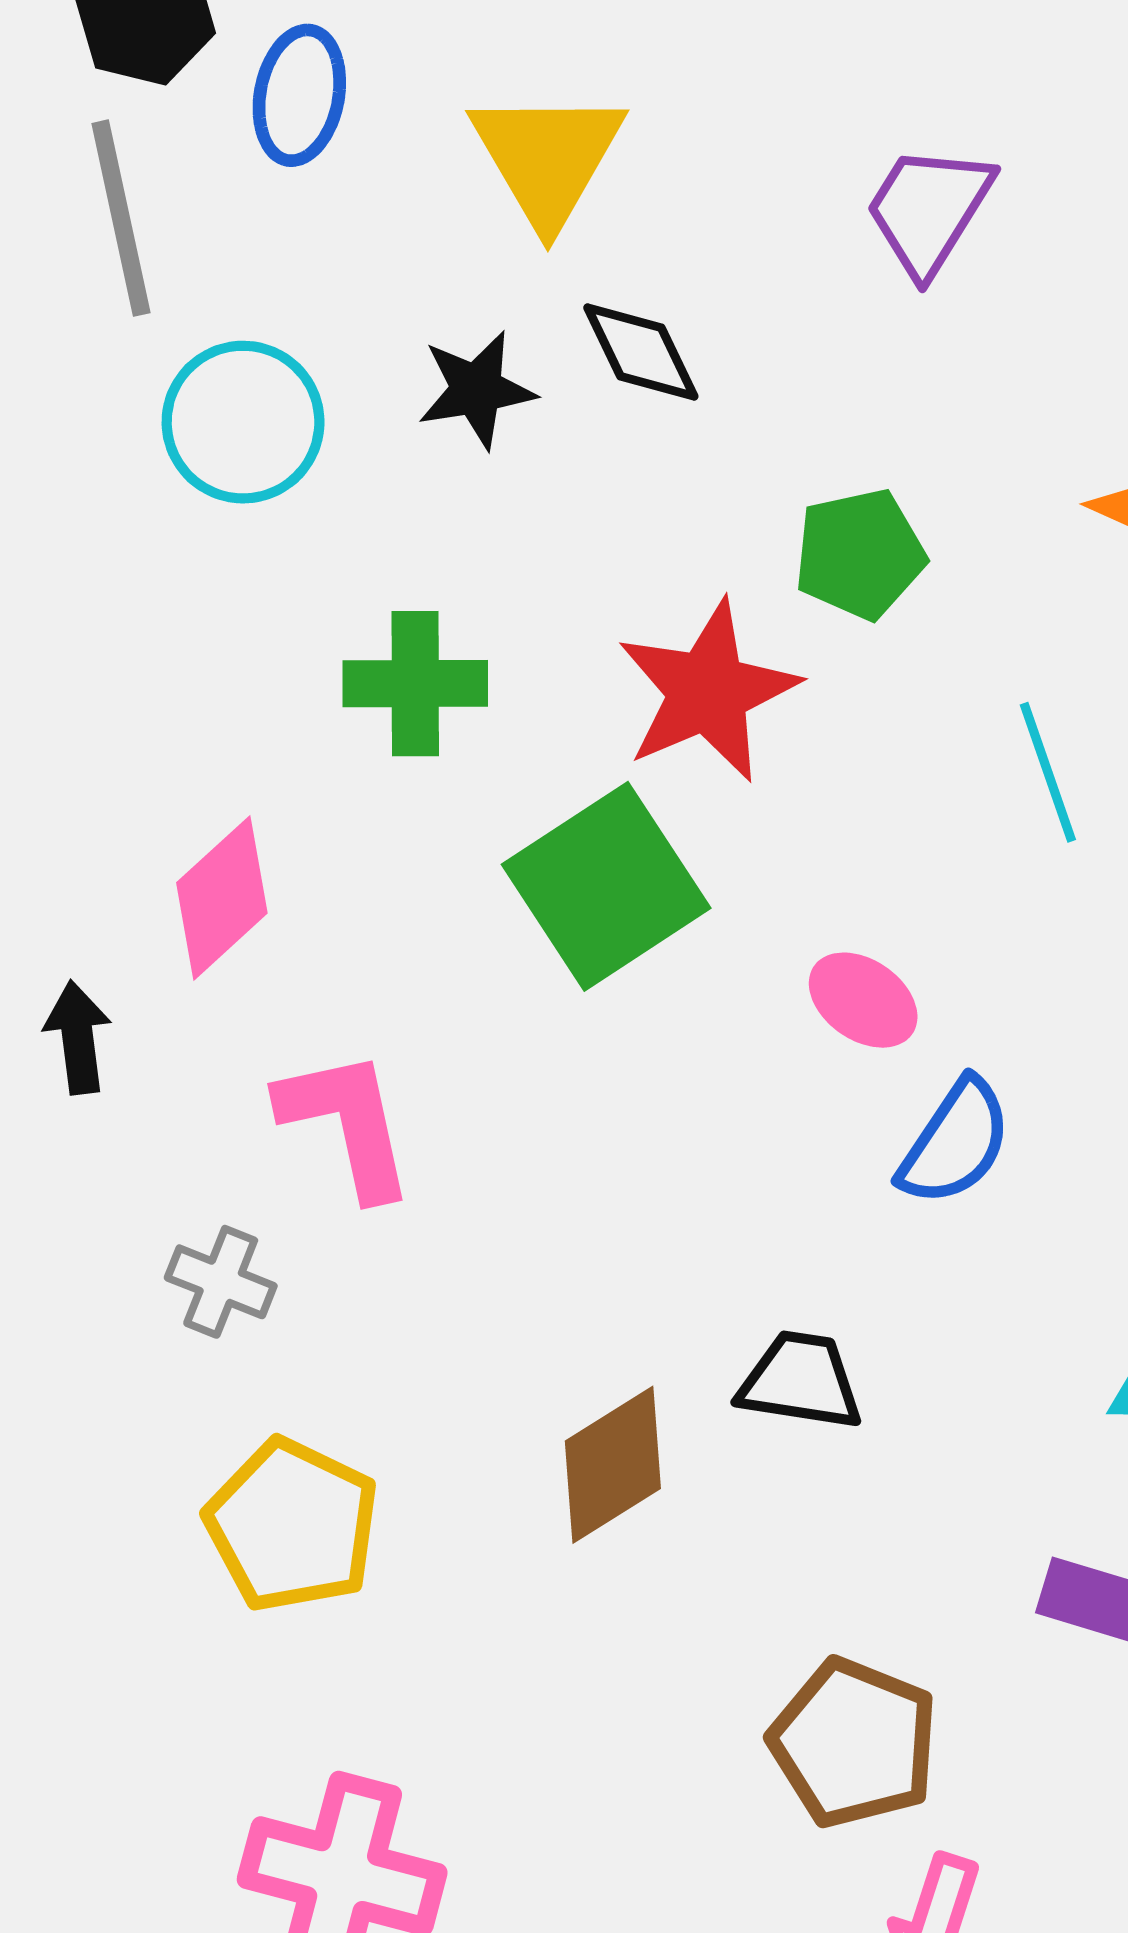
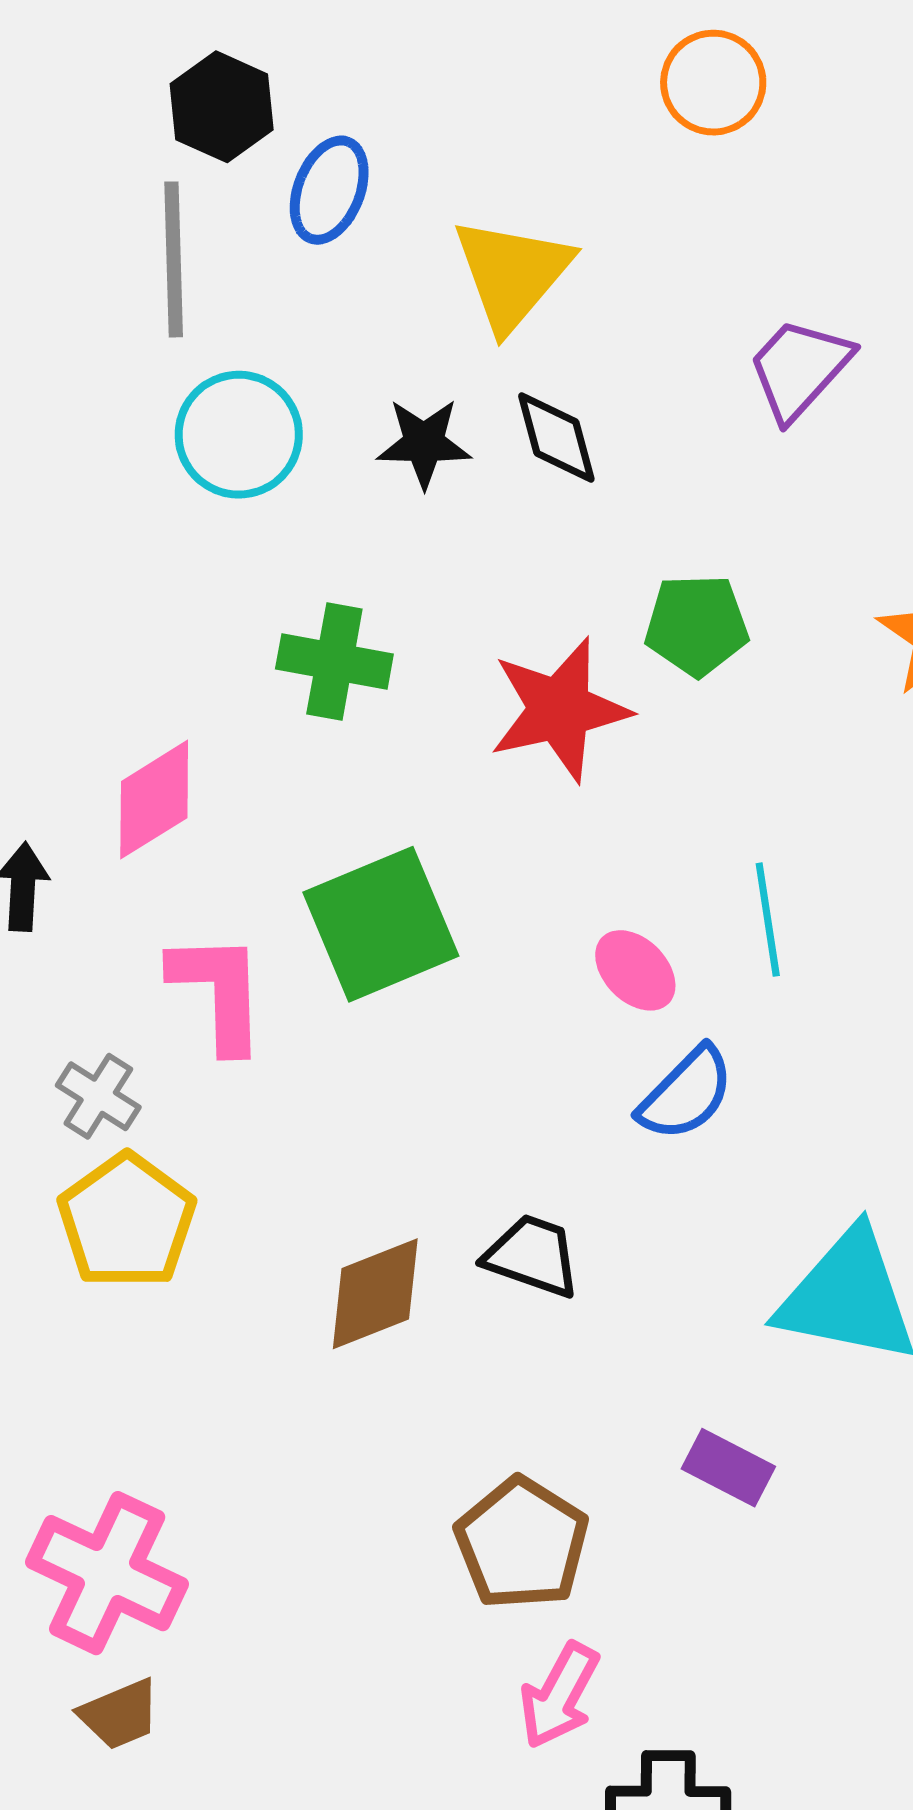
cyan line: (1048, 772) -> (768, 920), moved
green square: (606, 886) -> (381, 924), moved
yellow pentagon: (292, 1525) -> (127, 1221), moved

